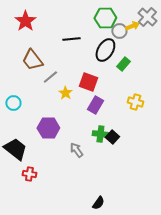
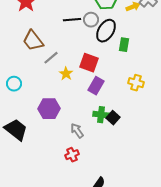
gray circle: (119, 31) -> (91, 20), moved
green rectangle: (123, 64) -> (124, 45), turned -32
red cross: (29, 174) -> (72, 155), moved, turned -32

